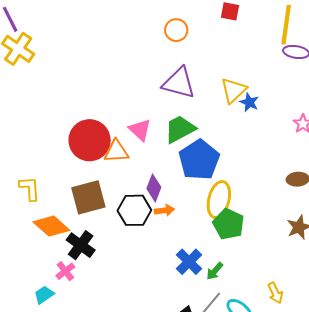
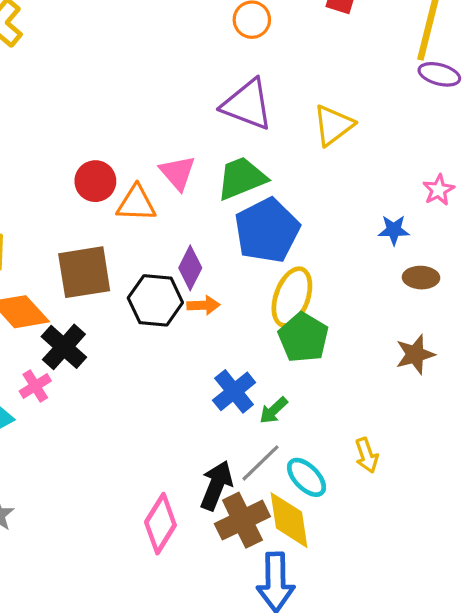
blue star: (249, 102) -> (394, 230), moved, turned -30
red circle: (90, 140) -> (95, 181), size x0.6

